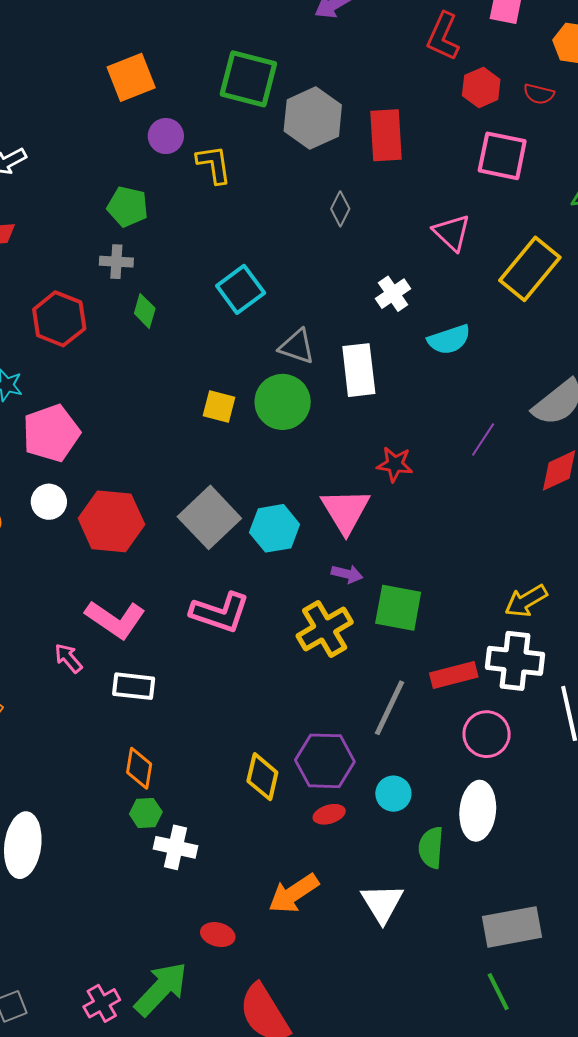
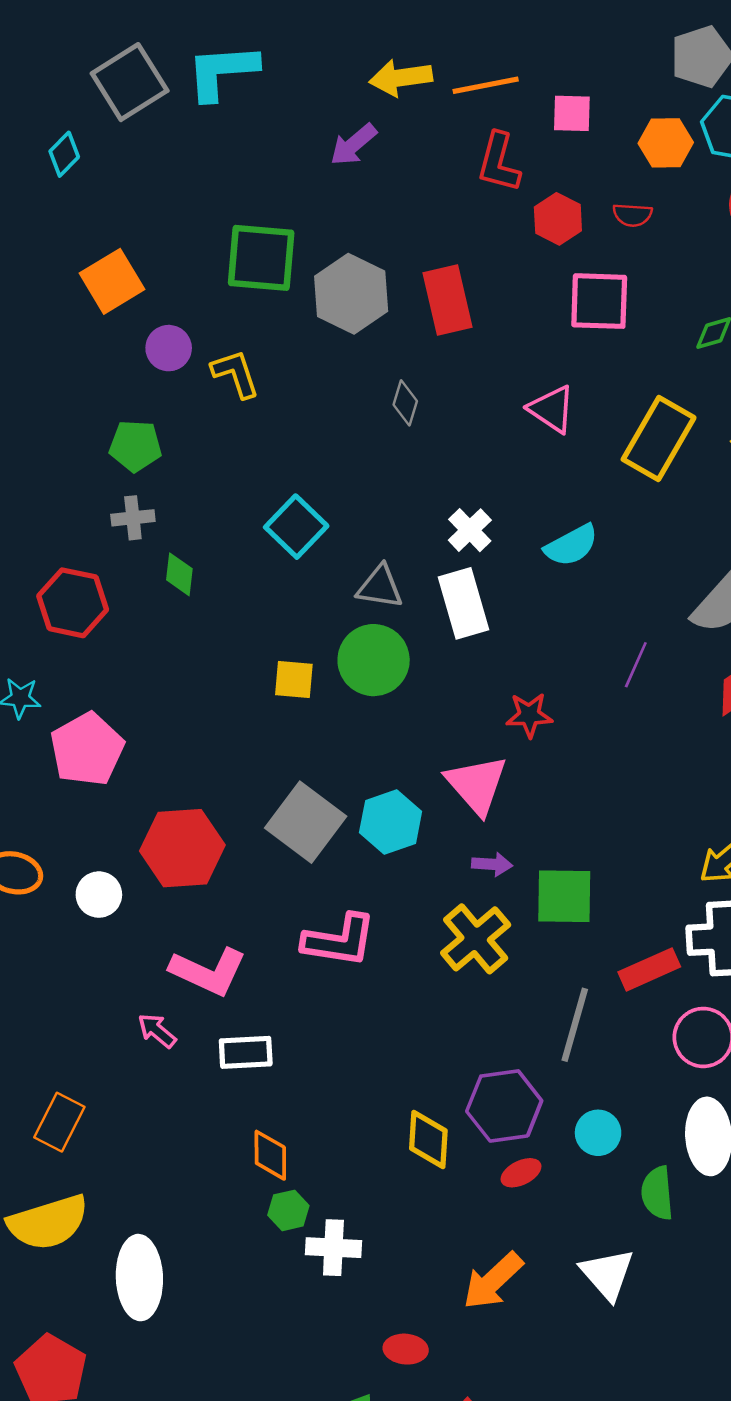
white cross: (393, 294) -> (470, 530), moved
white circle: (49, 502) -> (99, 895), moved

